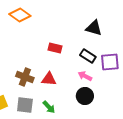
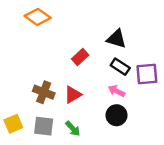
black triangle: (94, 28) -> (117, 39), moved
red rectangle: (55, 48) -> (80, 57), turned -56
red triangle: (49, 79) -> (73, 95), turned -35

